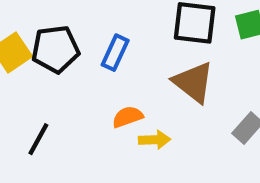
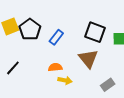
black pentagon: (55, 49) -> (30, 29), turned 30

